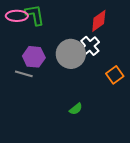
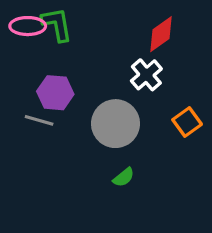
gray circle: (71, 54) -> (115, 124), moved

